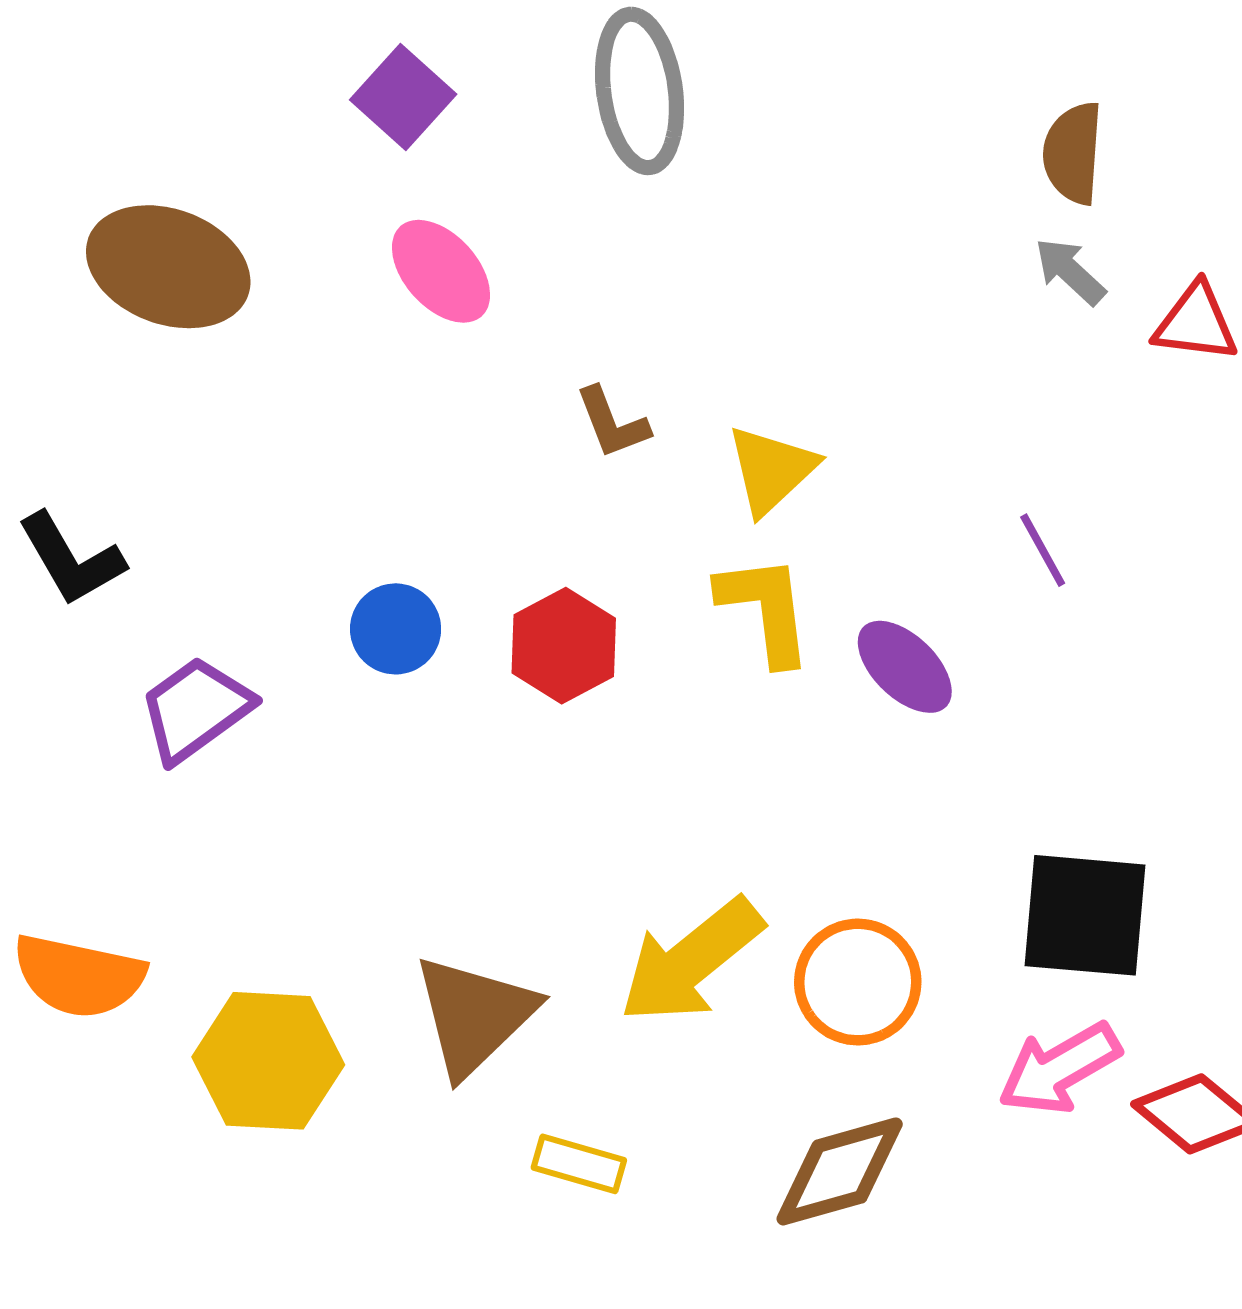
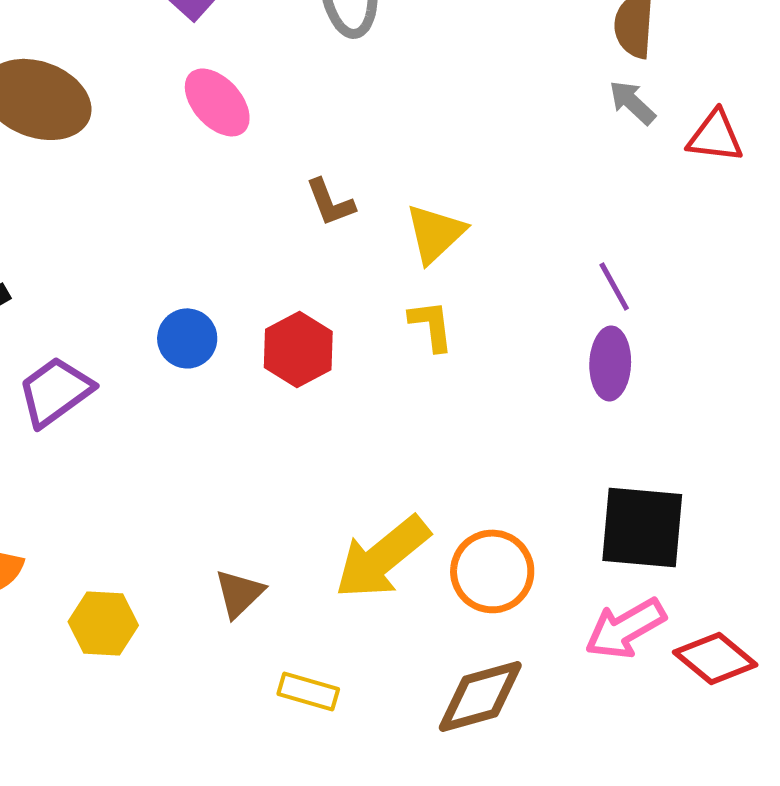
yellow L-shape: (765, 609) -> (431, 325), size x0.7
purple ellipse: (905, 667) -> (610, 363), moved, turned 48
brown triangle: (474, 1015) -> (239, 593), size x0.6
yellow hexagon: (268, 1061) -> (103, 623), size x0.7

